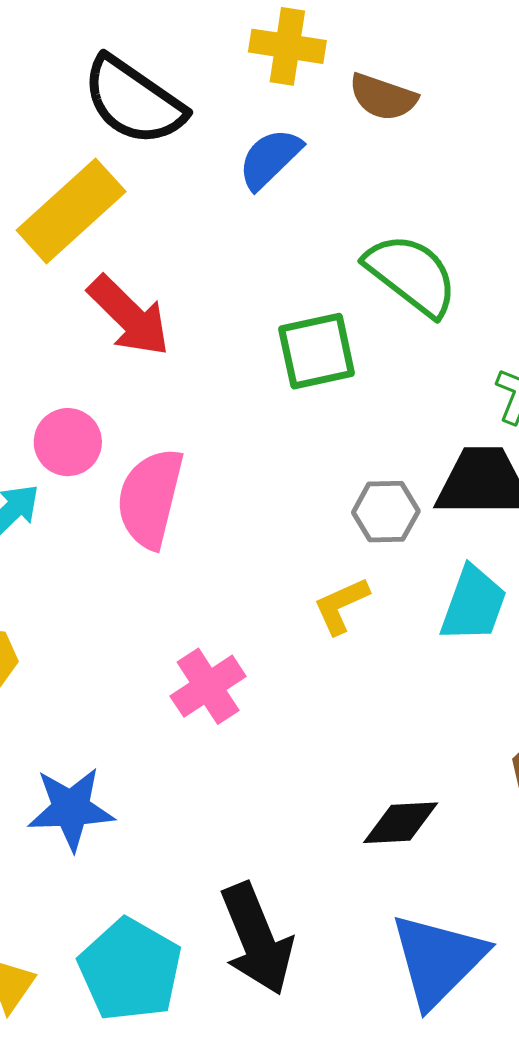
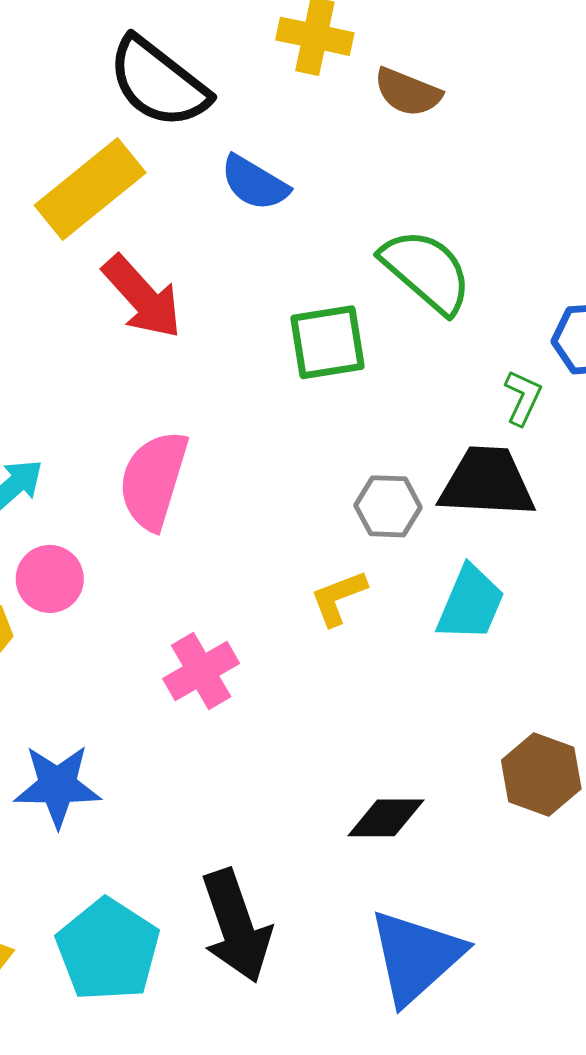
blue semicircle: (270, 159) -> (255, 183), moved, turned -108
pink circle: (68, 442) -> (50, 579), moved

